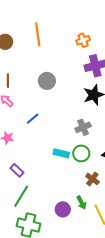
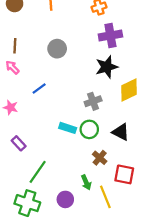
green line: (21, 196) -> (38, 172), moved
purple circle: (63, 209) -> (65, 199), moved

